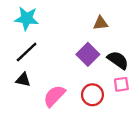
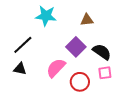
cyan star: (27, 18) -> (46, 16), moved
pink semicircle: (54, 96) -> (56, 68), moved

